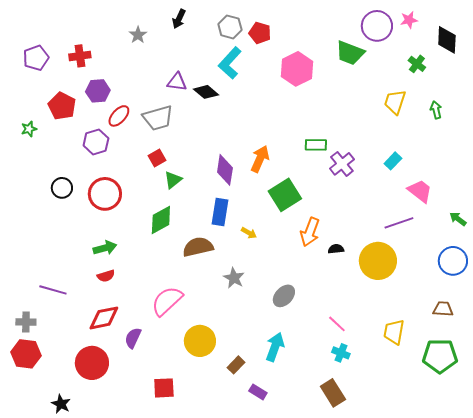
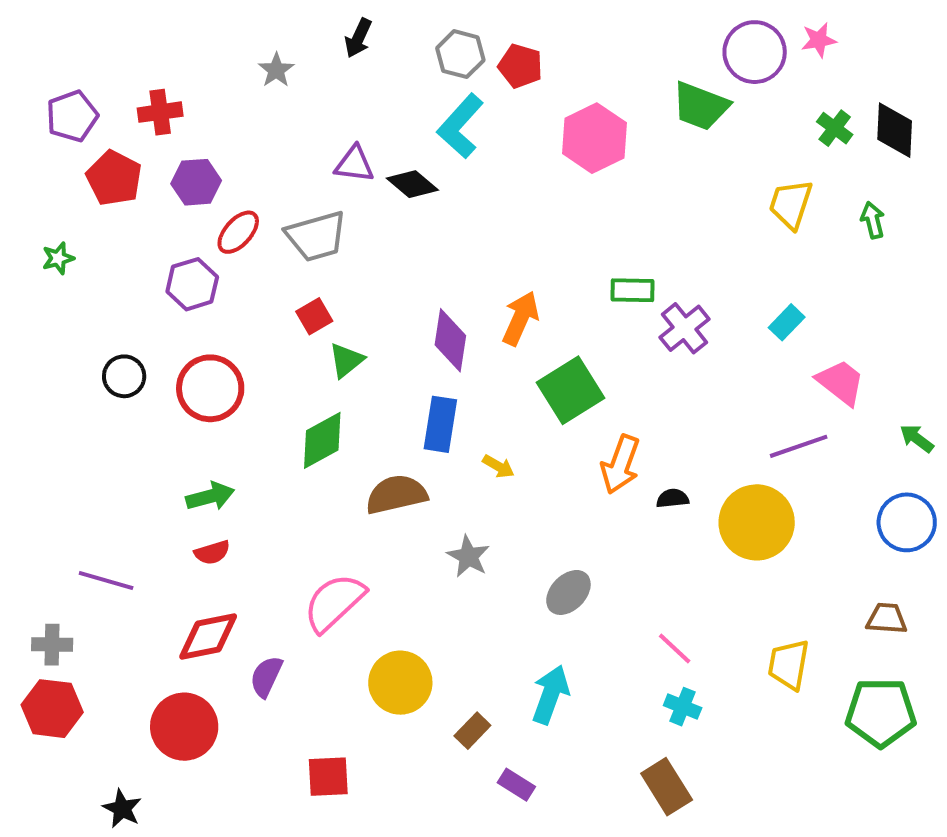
black diamond: (447, 40) -> (895, 130), moved
red pentagon: (62, 106) -> (114, 178), moved

